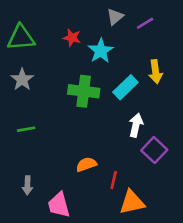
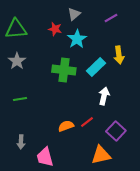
gray triangle: (115, 17) -> (74, 14), moved
purple square: (154, 150) -> (116, 131), moved
red line: (114, 180) -> (87, 122), moved, turned 40

